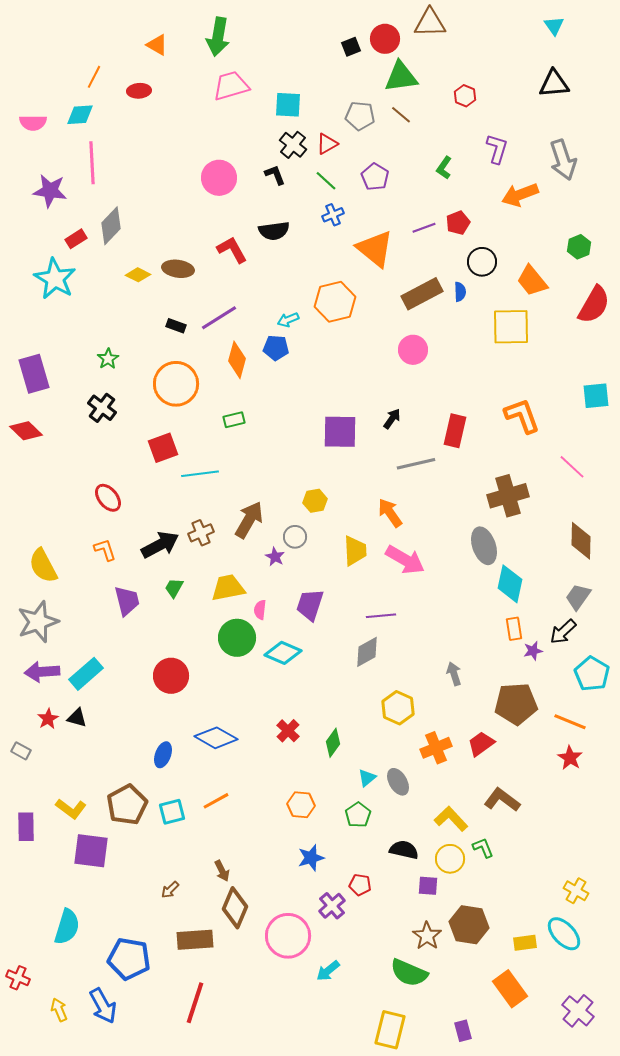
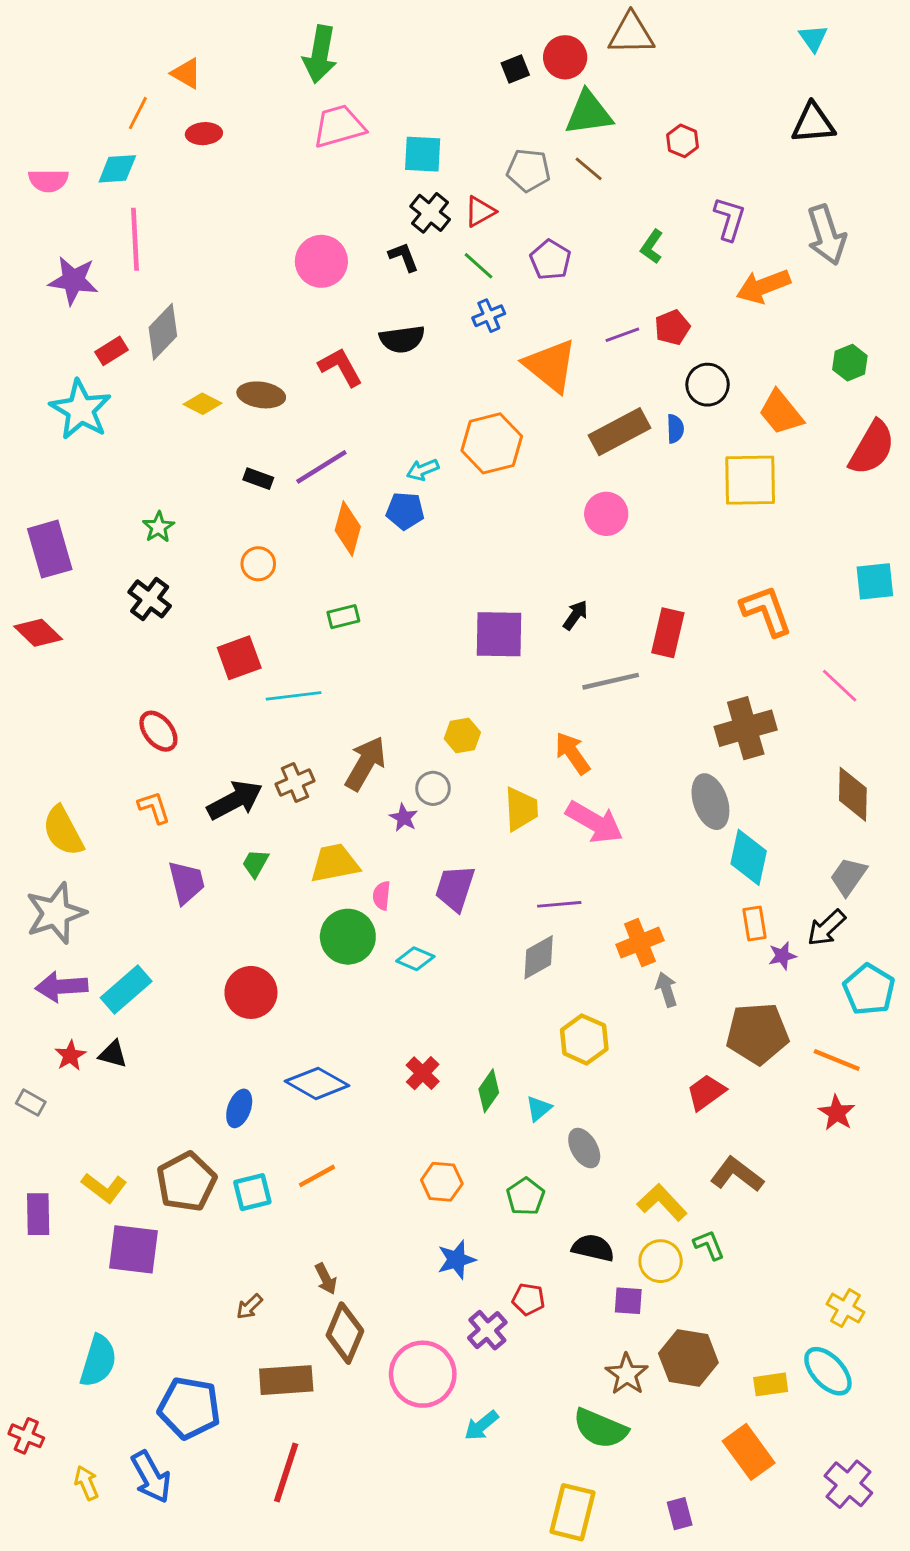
orange triangle: (157, 45) -> (186, 73), moved
orange circle: (176, 384) -> (258, 564), size x0.5
cyan diamond: (283, 653) -> (415, 959), size x0.7
orange cross: (436, 748) -> (640, 943), moved
cyan triangle: (367, 778) -> (539, 1108), moved

